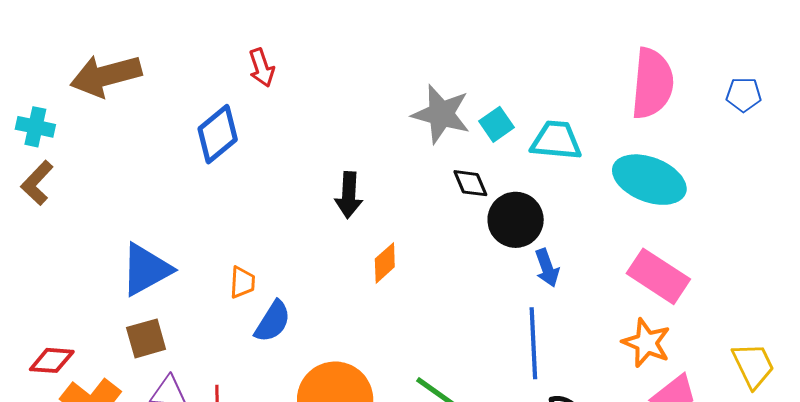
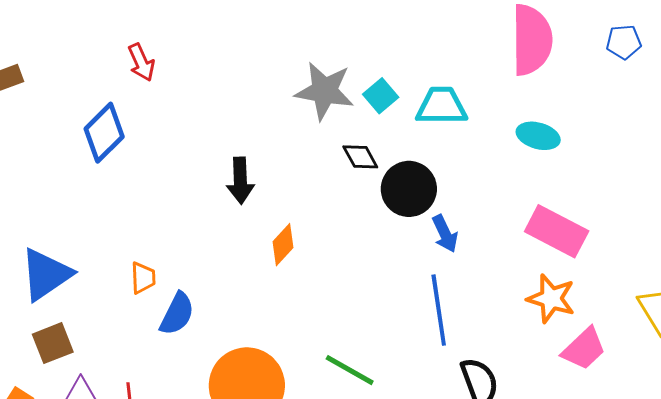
cyan ellipse: (649, 180) -> (538, 136), size x0.6

